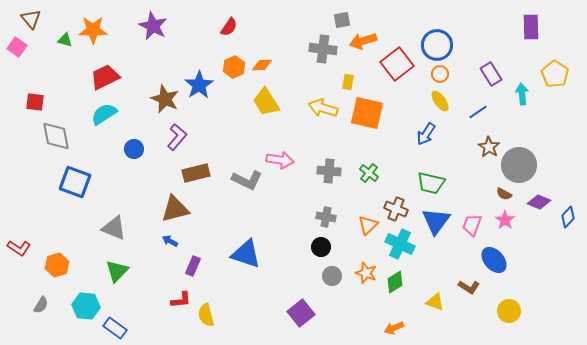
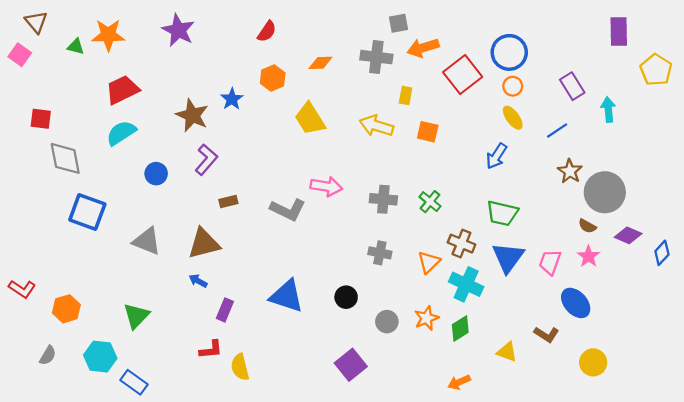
orange diamond: (262, 65) -> (320, 63), moved
yellow pentagon: (555, 74) -> (656, 70), moved
blue star: (199, 85) -> (232, 99), size x0.7
orange square: (367, 113) -> (428, 132), size x0.6
brown rectangle: (196, 173) -> (228, 202), size x0.6
gray triangle: (114, 228) -> (147, 241), moved
black circle: (321, 247) -> (346, 297), moved
orange star: (366, 273) -> (426, 318), turned 30

